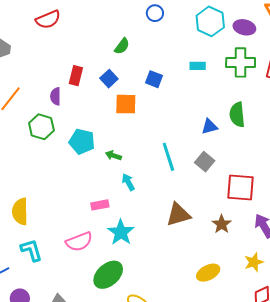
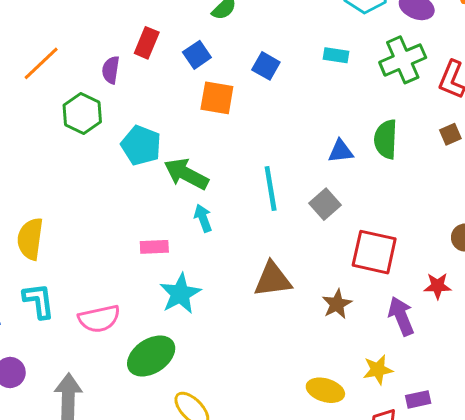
green cross: (241, 62) -> (403, 60), turned -32
green arrow: (113, 156) -> (186, 174), size x1.8
pink semicircle: (79, 242) -> (99, 319), moved
yellow ellipse: (208, 273) -> (325, 390), moved, turned 35

